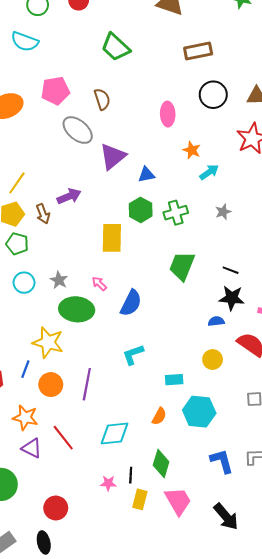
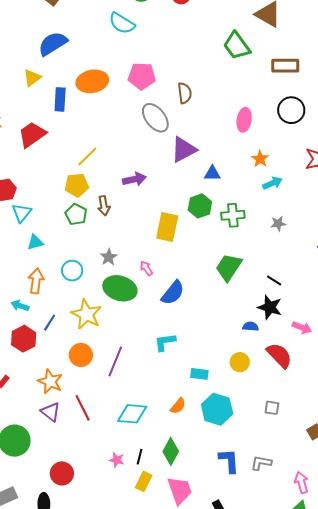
green trapezoid: (116, 47) -> (237, 46), moved
brown arrow: (43, 214) -> (104, 206), moved
cyan circle: (24, 283) -> (72, 271), moved
blue line: (25, 369) -> (50, 323), moved

